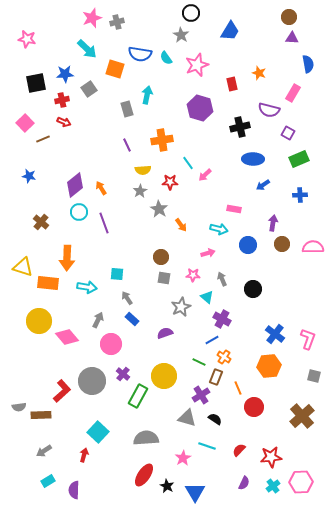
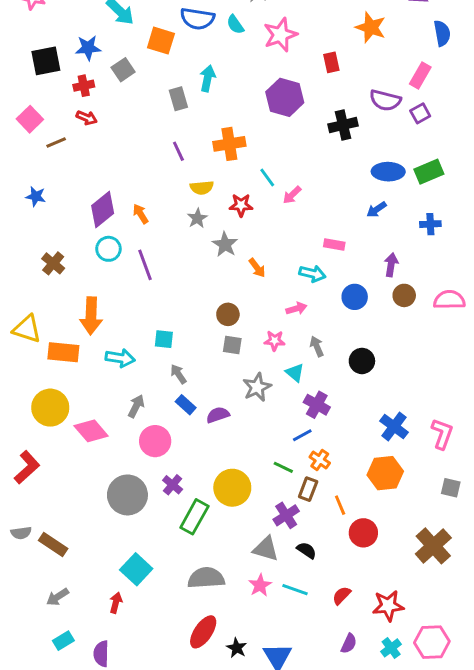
orange star: (259, 73) -> (371, 27), moved, size x1.5
purple square: (288, 133) -> (420, 113), moved, turned 32
blue ellipse: (253, 159) -> (388, 172), moved
purple semicircle: (165, 333) -> (218, 415), moved
red L-shape: (62, 391) -> (27, 467), moved
brown rectangle: (41, 415) -> (53, 544), turned 36
pink star: (183, 458) -> (260, 585), moved

